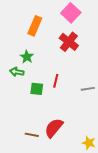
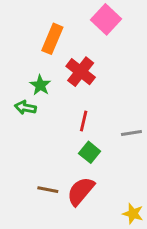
red cross: (69, 42) -> (81, 72), moved
green square: (37, 89) -> (90, 152), moved, turned 32
brown line: (32, 135) -> (48, 190), moved

